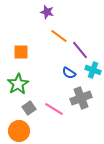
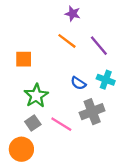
purple star: (47, 12) -> (73, 14), moved
purple line: (80, 50) -> (99, 46), moved
green star: (18, 84) -> (36, 96), moved

